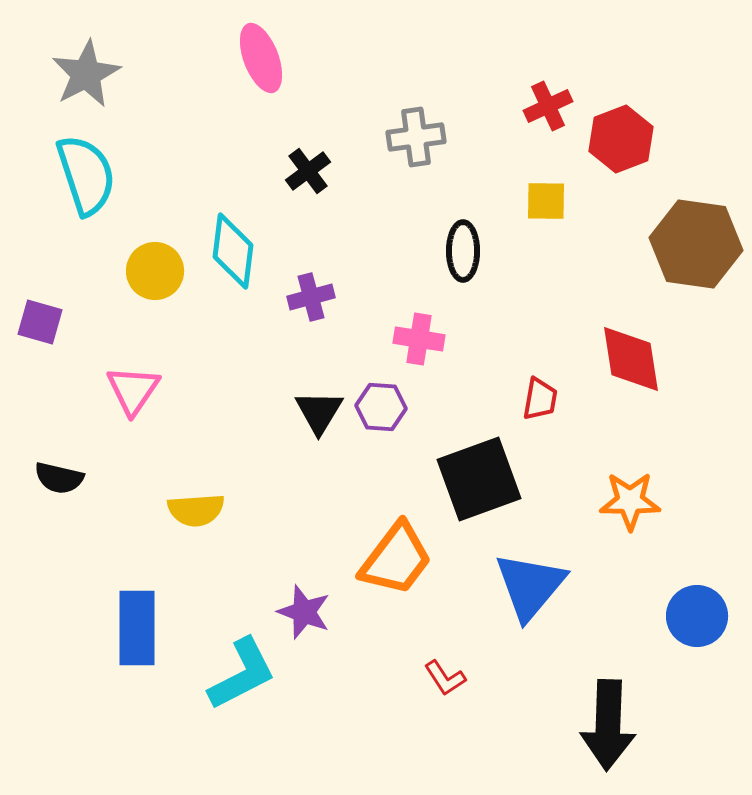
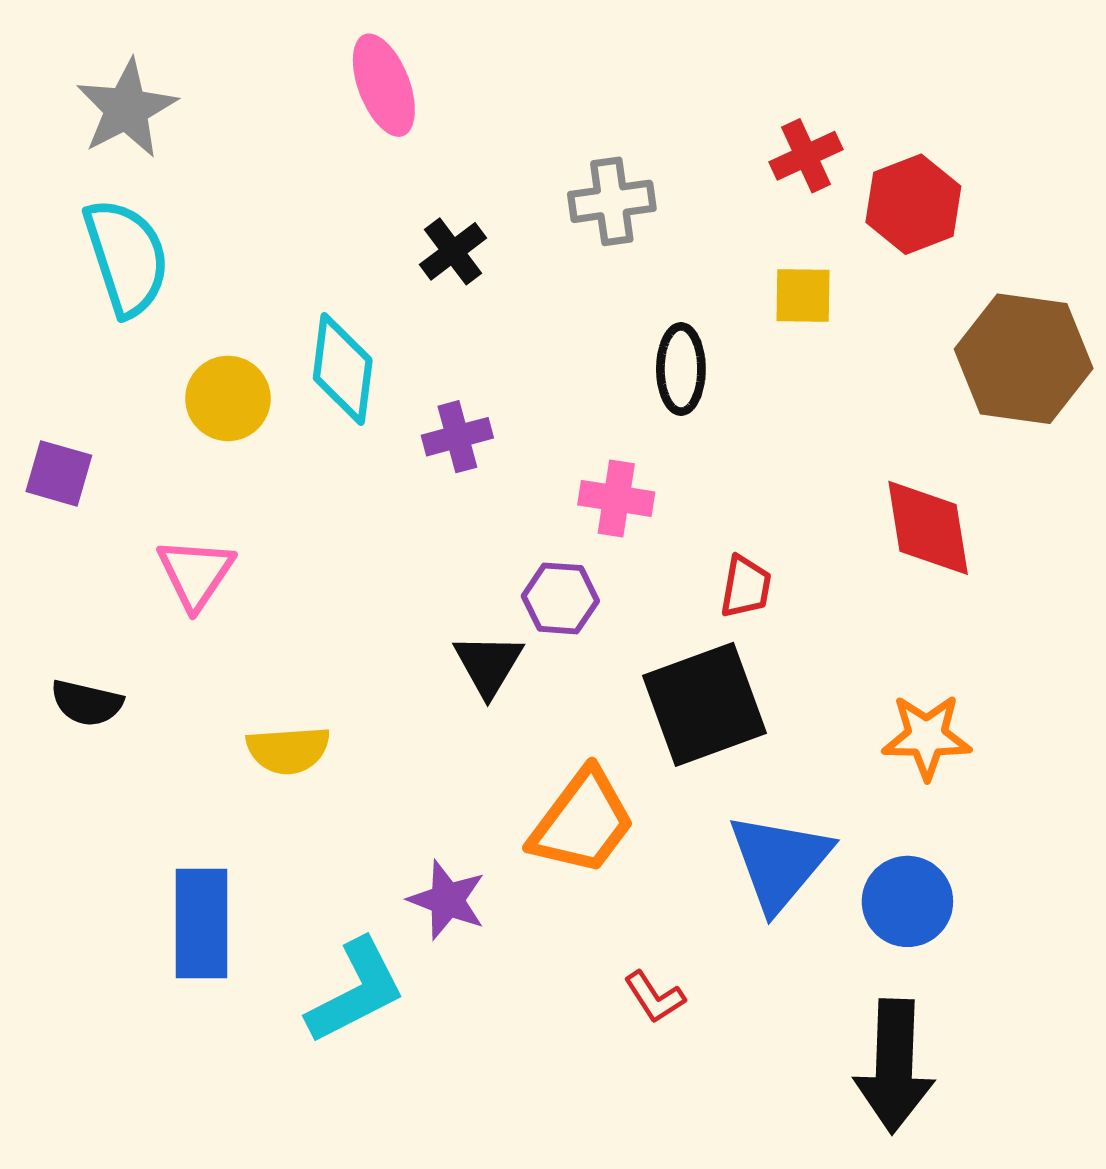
red trapezoid: (540, 399) -> (746, 587), moved
black triangle: (319, 412) -> (488, 665), moved
blue circle: (697, 616) -> (907, 901), moved

